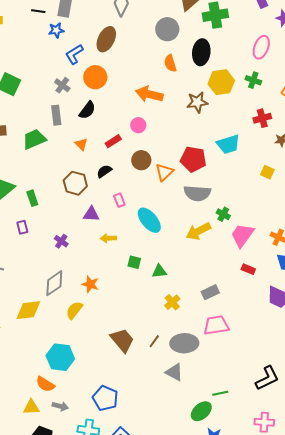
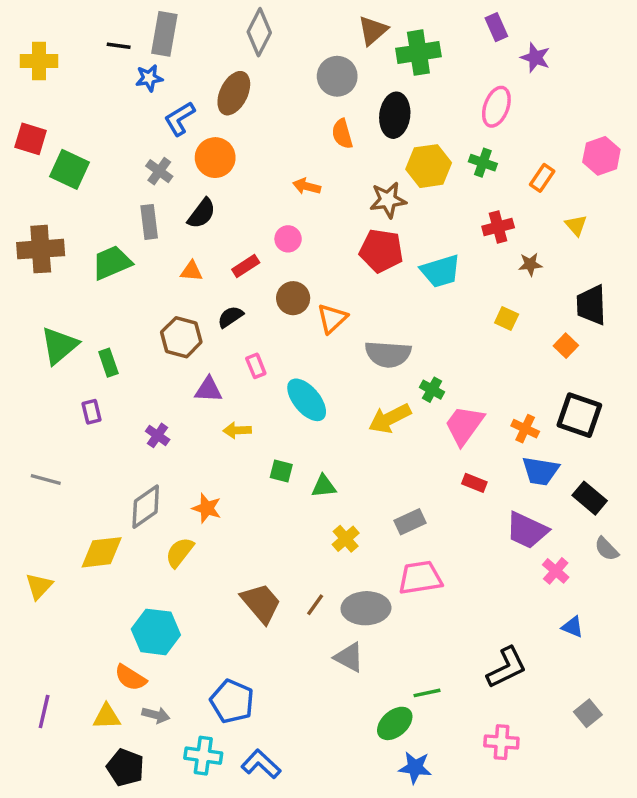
orange arrow: (149, 94) -> (307, 186), size x0.6
orange triangle: (81, 144) -> (191, 271), turned -40
red pentagon: (193, 159) -> (381, 251), moved

